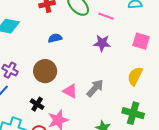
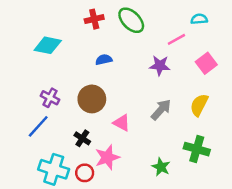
pink line: (106, 16) -> (176, 39), moved, turned -49
pink square: (141, 41) -> (206, 63), turned 36
gray arrow: (95, 88) -> (161, 110), moved

